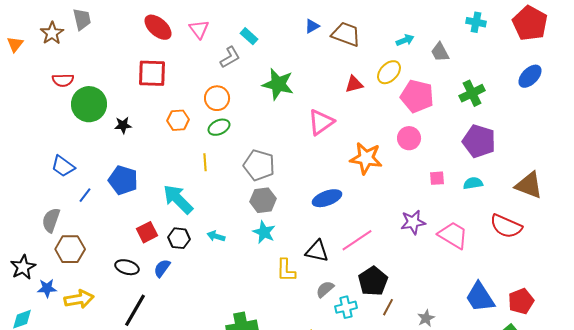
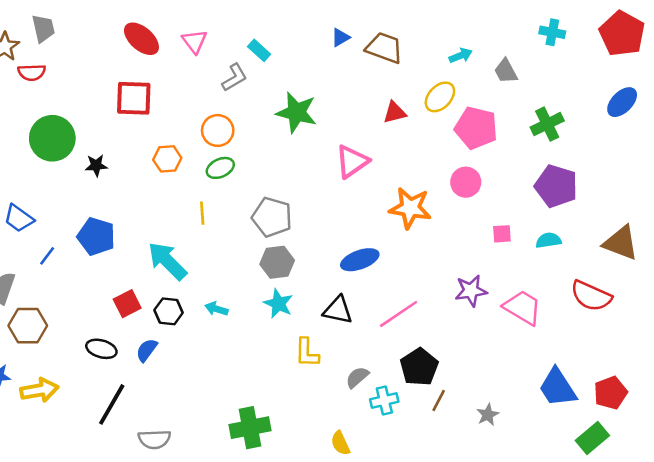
red semicircle: (63, 80) -> (32, 72), moved
black triangle: (317, 251) -> (338, 310), moved

